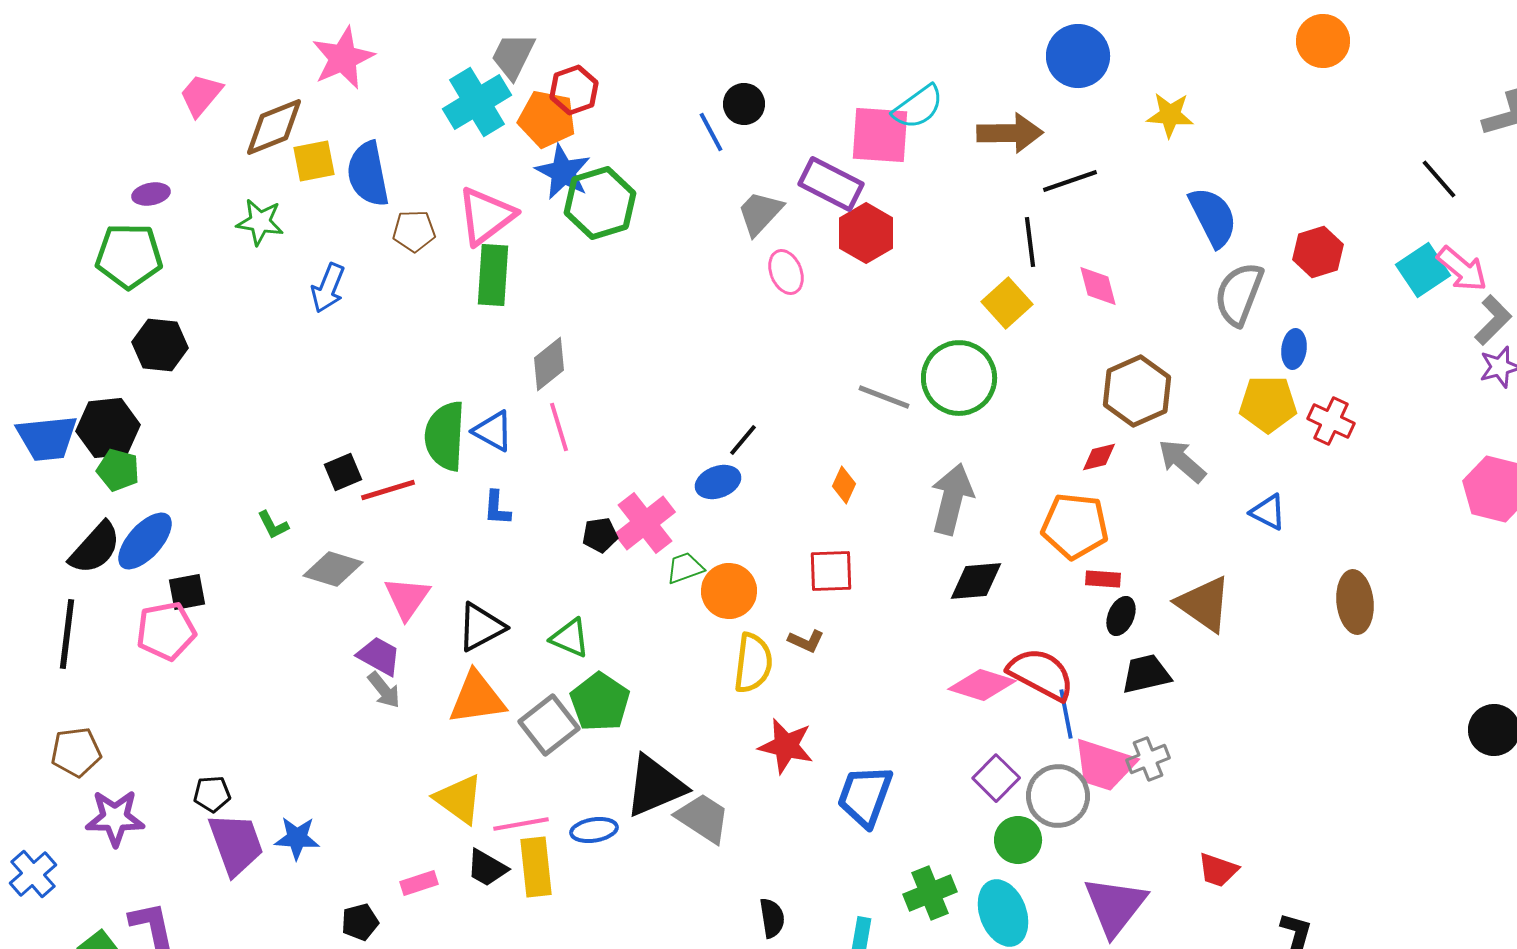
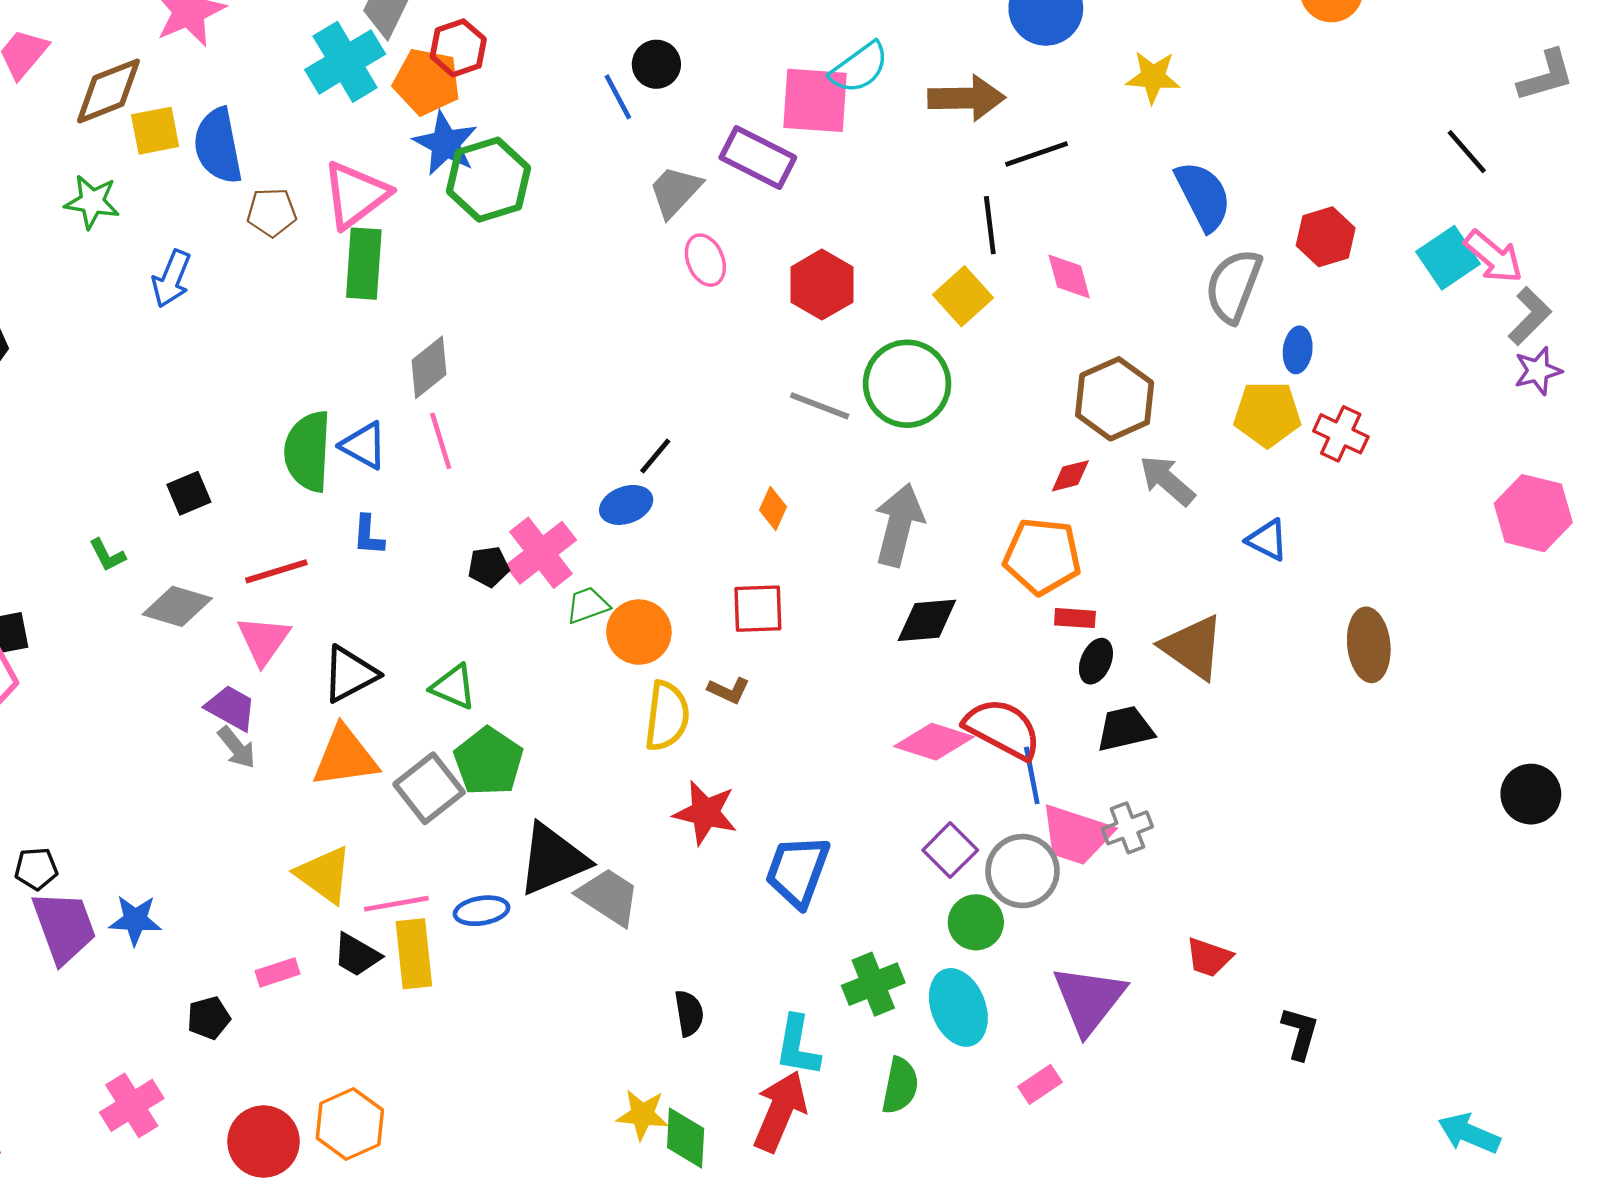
red hexagon: (866, 233) -> (822, 285), moved
red line: (388, 490) -> (276, 571), moved

